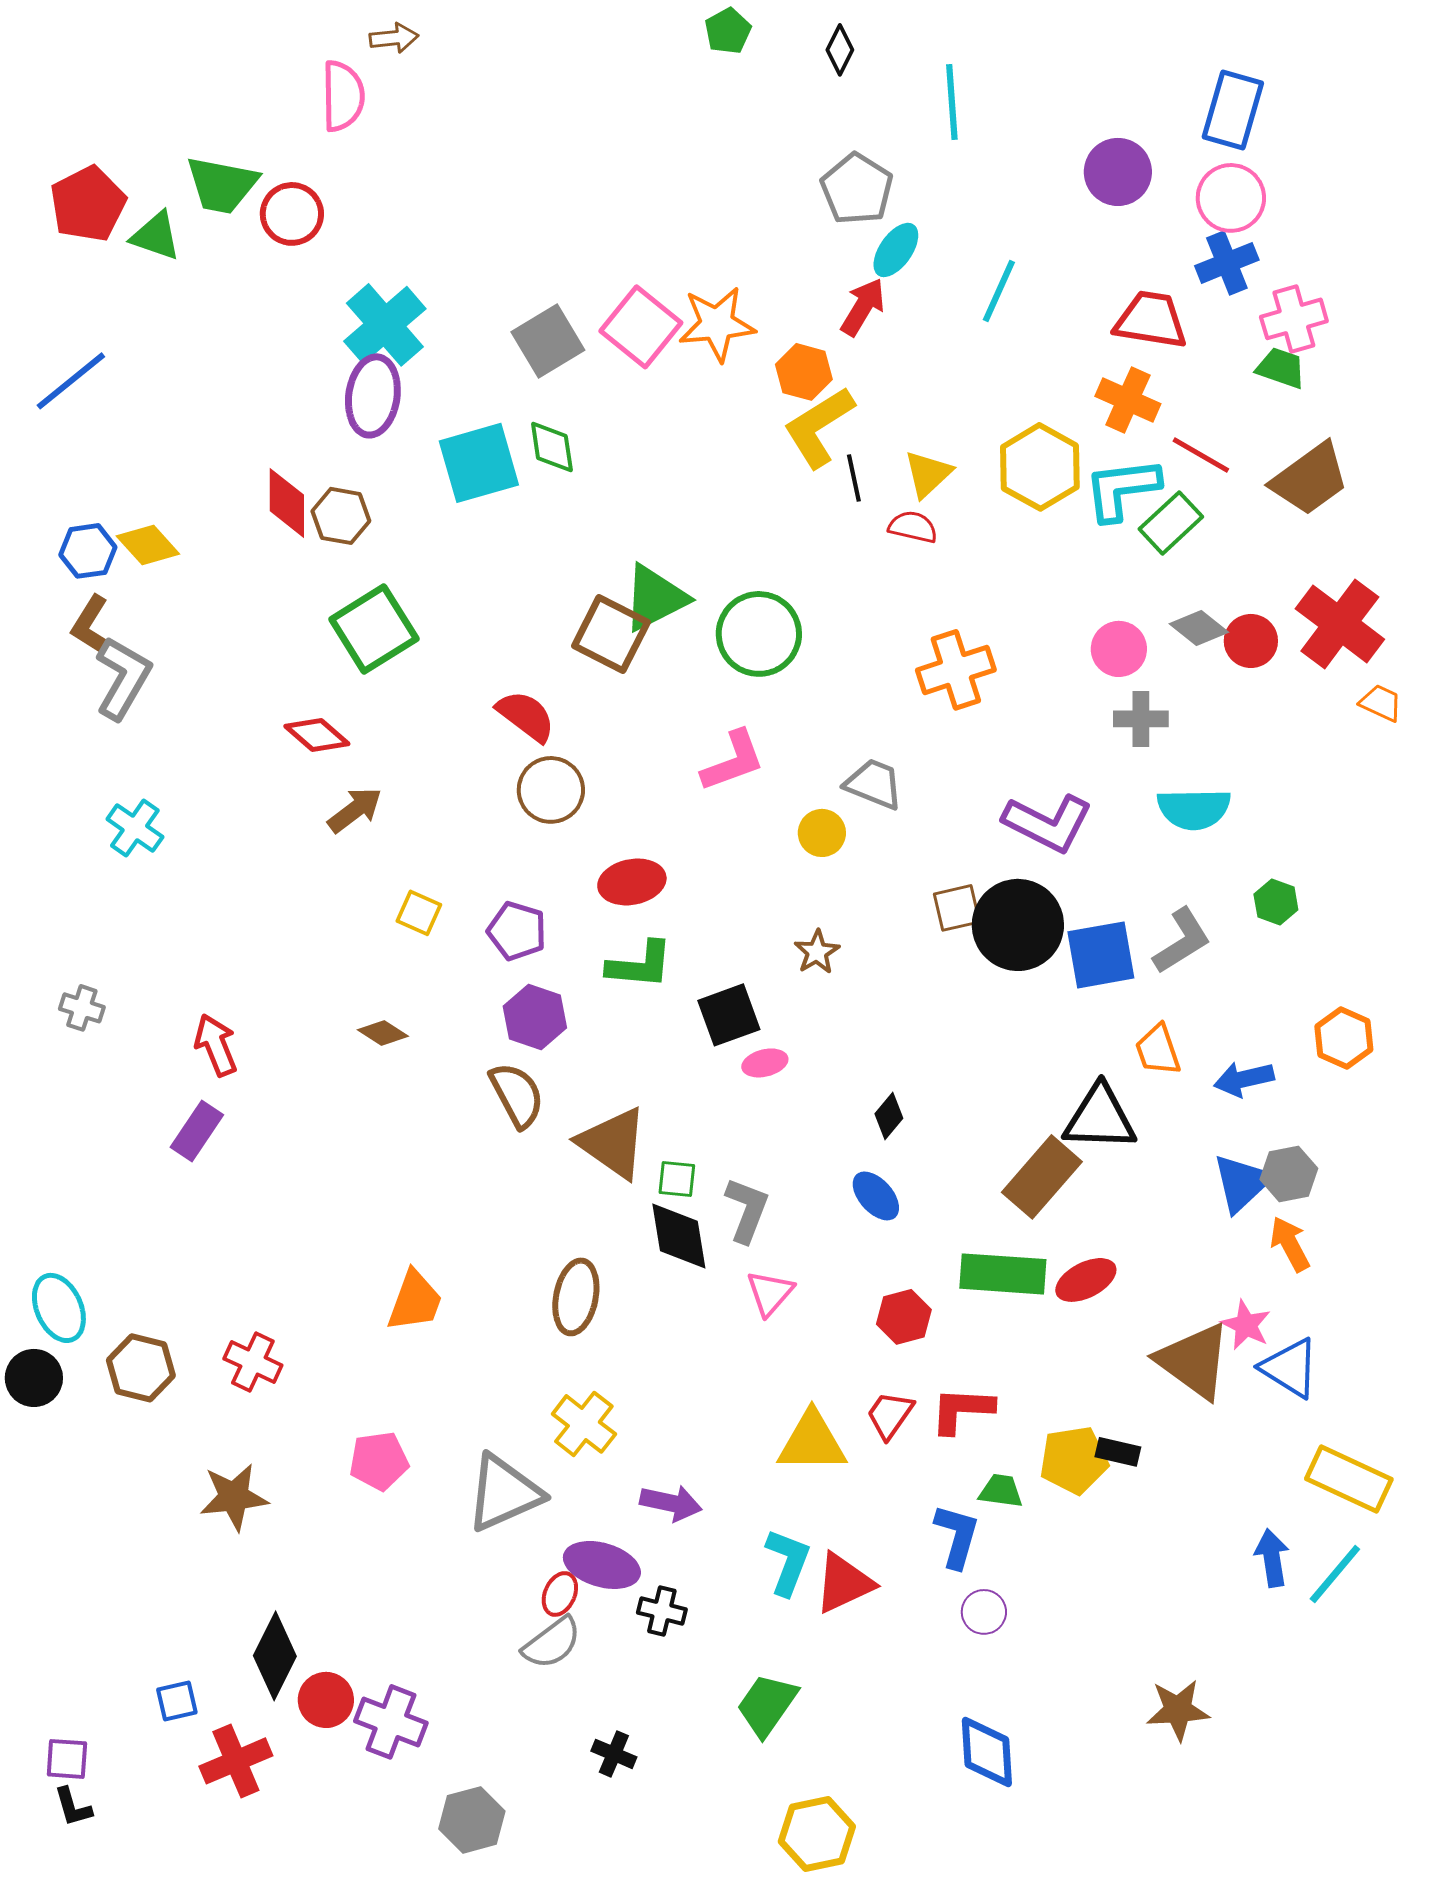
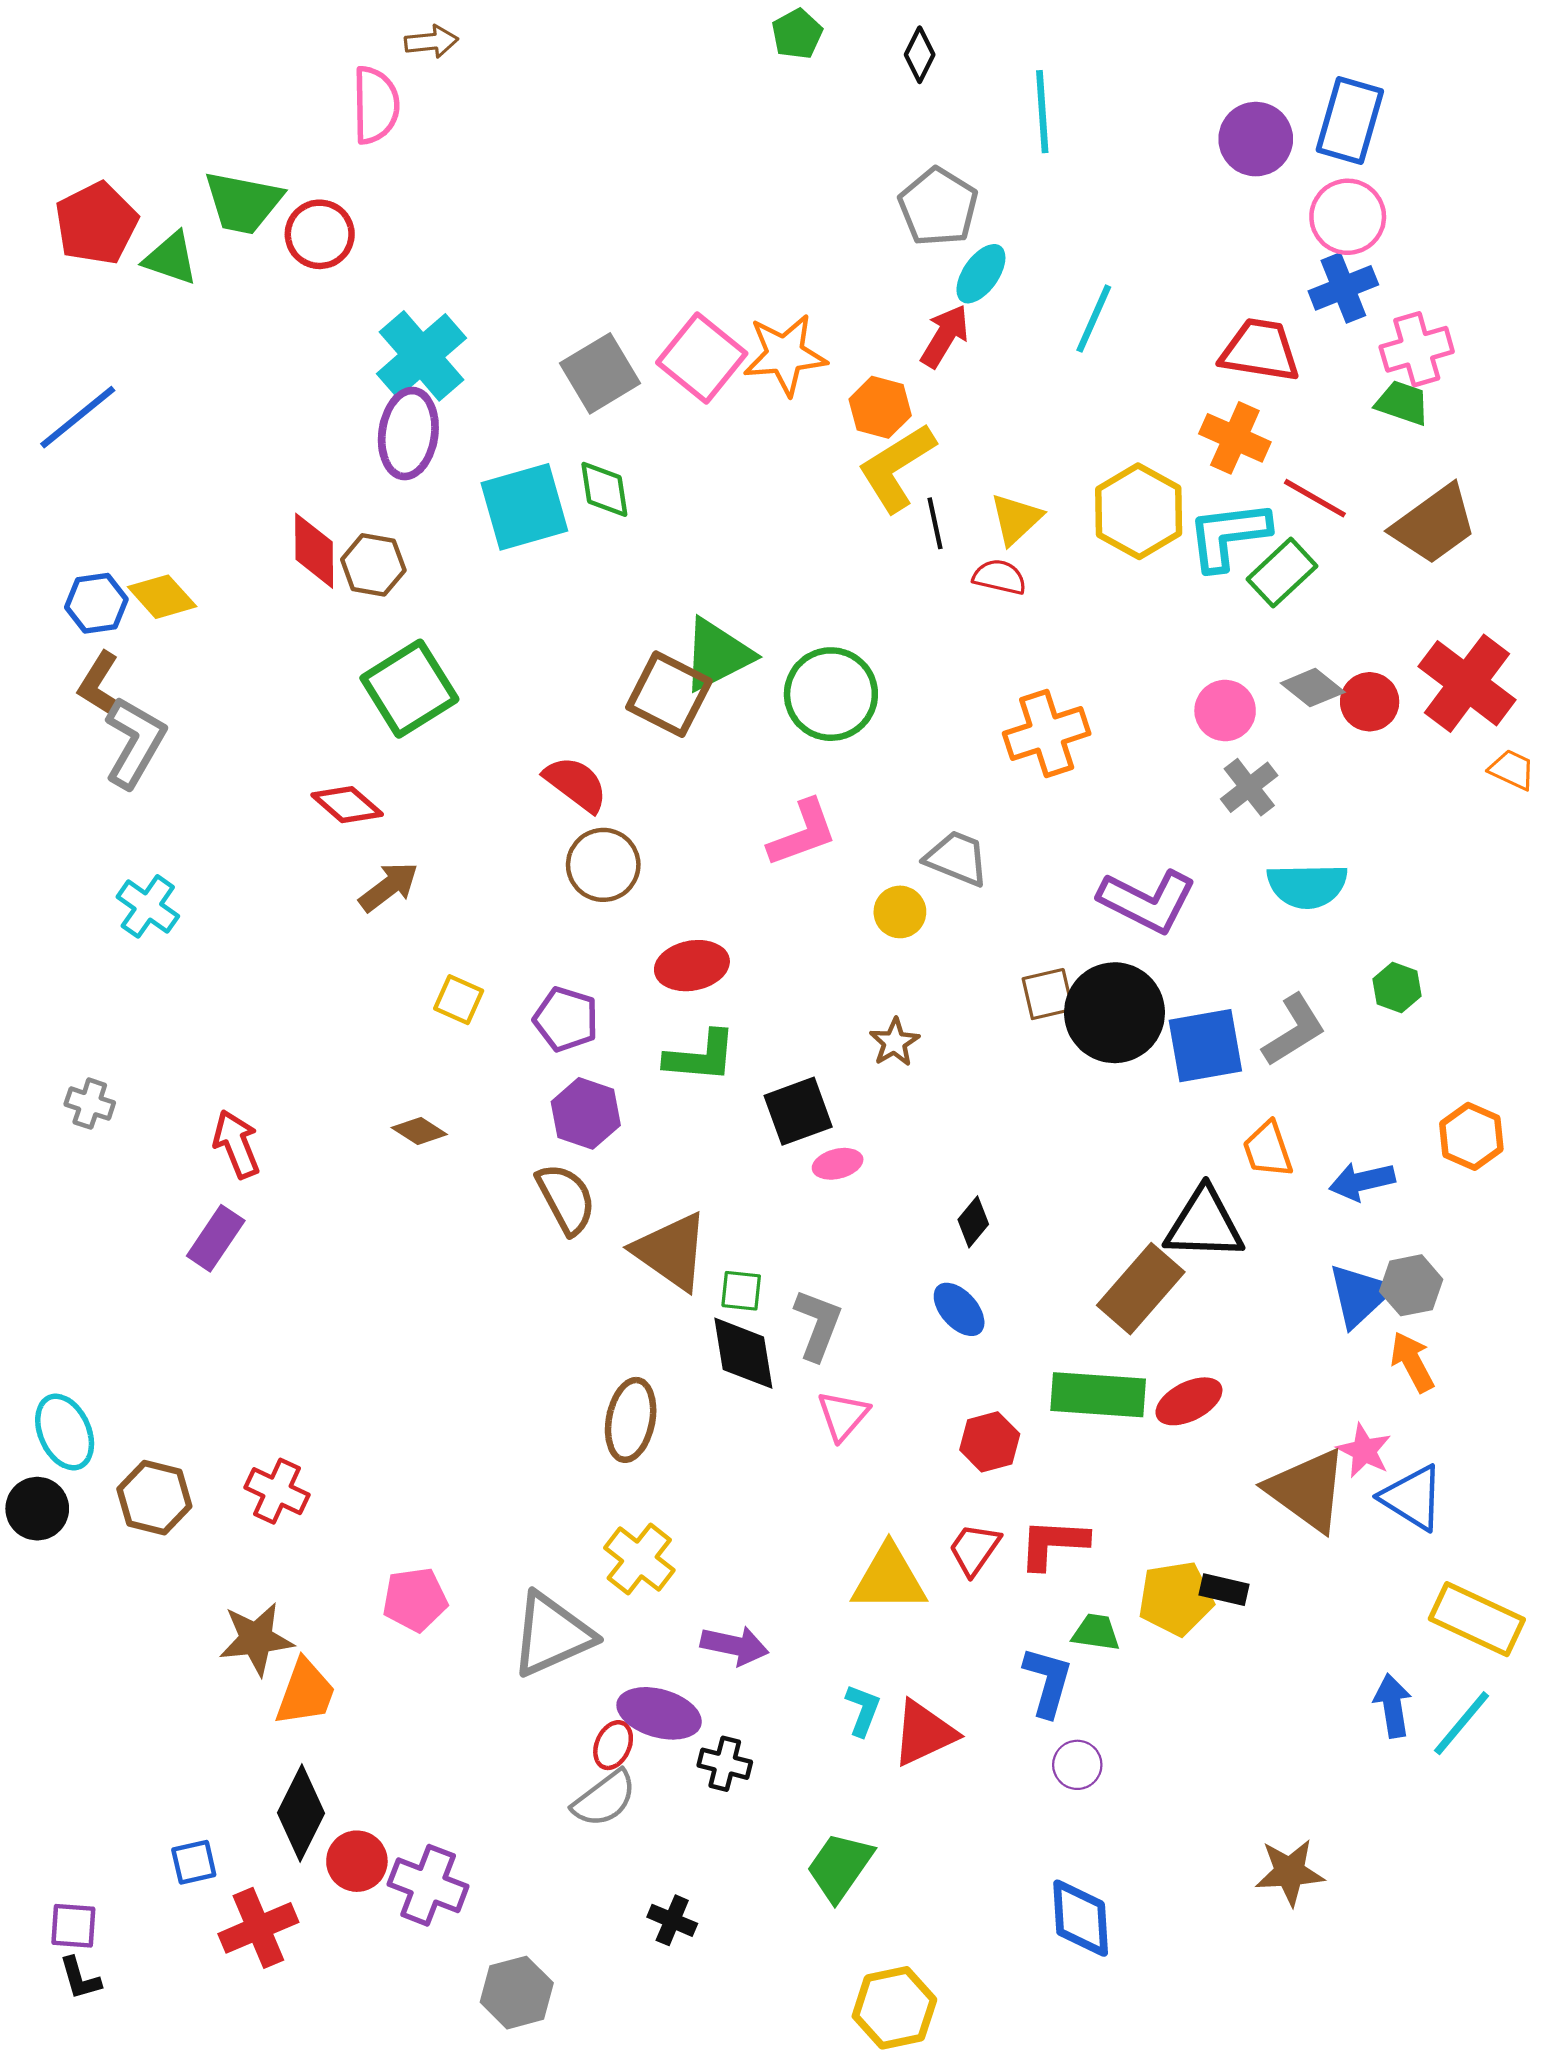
purple circle: (1118, 172) -> (1256, 139), moved
gray cross: (1141, 719) -> (1249, 787), turned -38
orange trapezoid: (415, 1301) -> (305, 1693), moved
cyan L-shape: (788, 1562) -> (863, 1710), size x0.7

